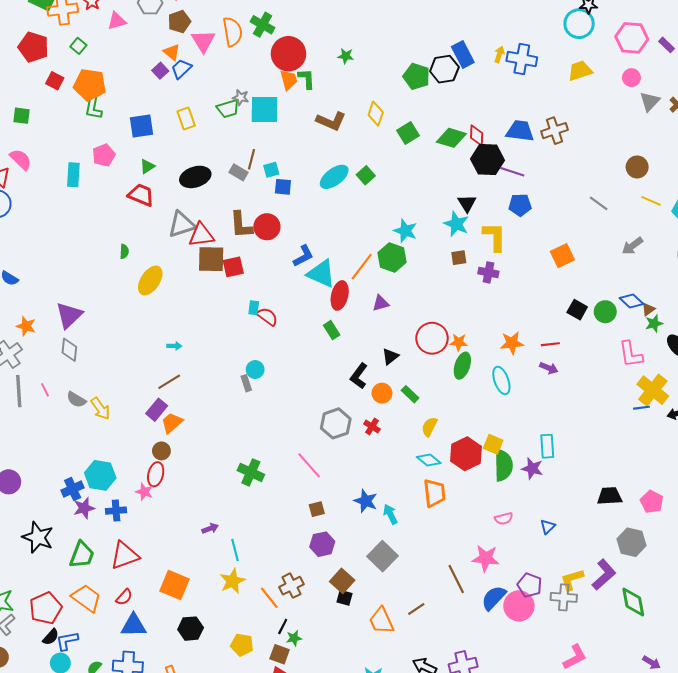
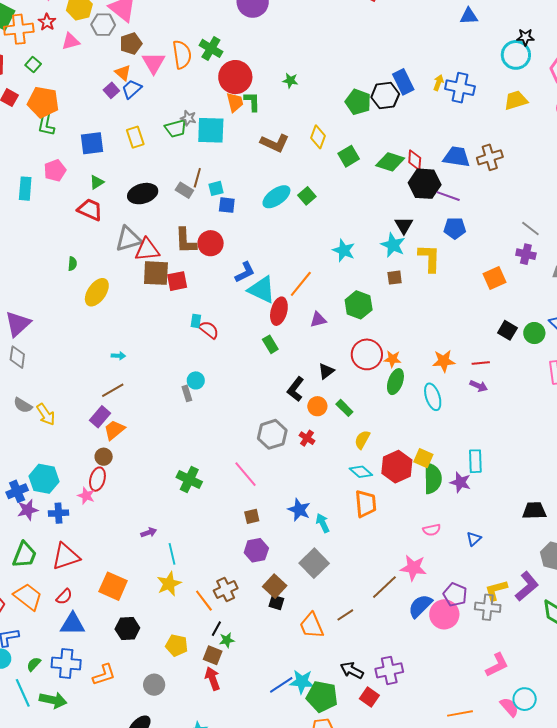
green hexagon: (392, 257) -> (359, 305), moved
purple cross: (488, 272) -> (526, 254), moved
brown line: (456, 579) -> (384, 587), turned 72

